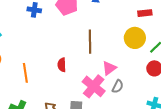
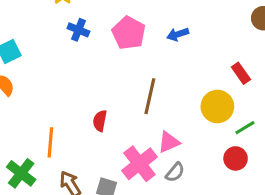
red rectangle: (145, 13) -> (241, 73), turned 48
orange line: (25, 73) -> (50, 142), moved

